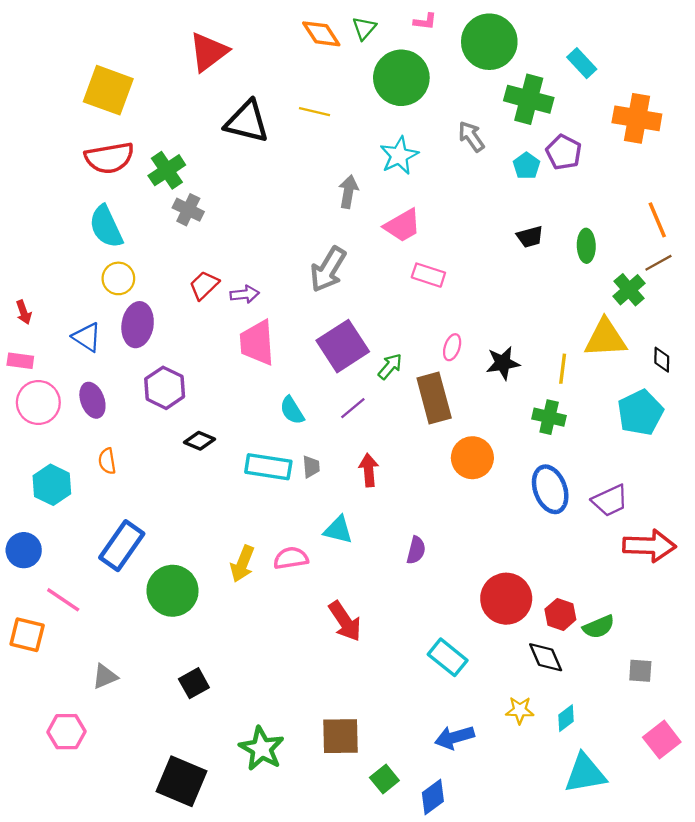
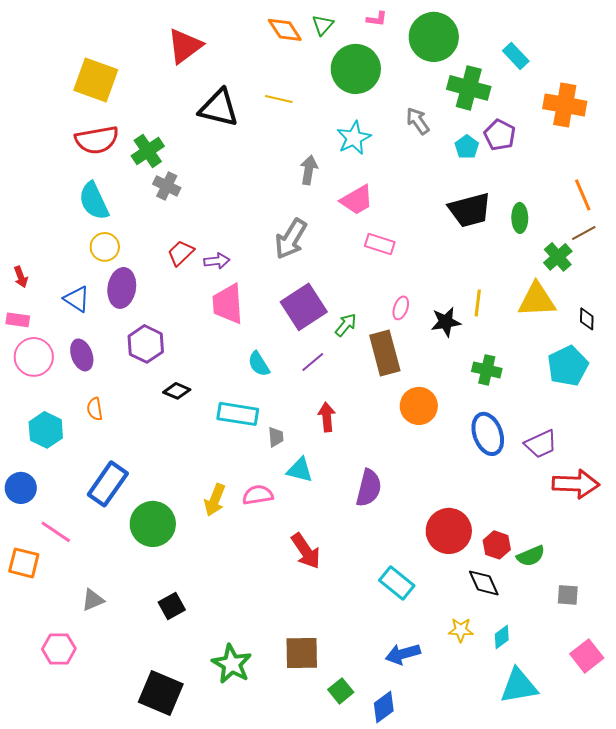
black trapezoid: (530, 237) -> (470, 210), size x1.8
yellow line: (563, 369) -> (478, 303), moved
gray trapezoid: (311, 467) -> (276, 437), moved
purple semicircle: (416, 550) -> (369, 488), size x1.5

